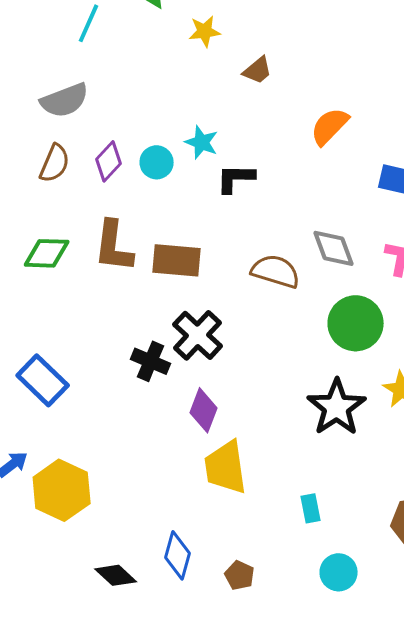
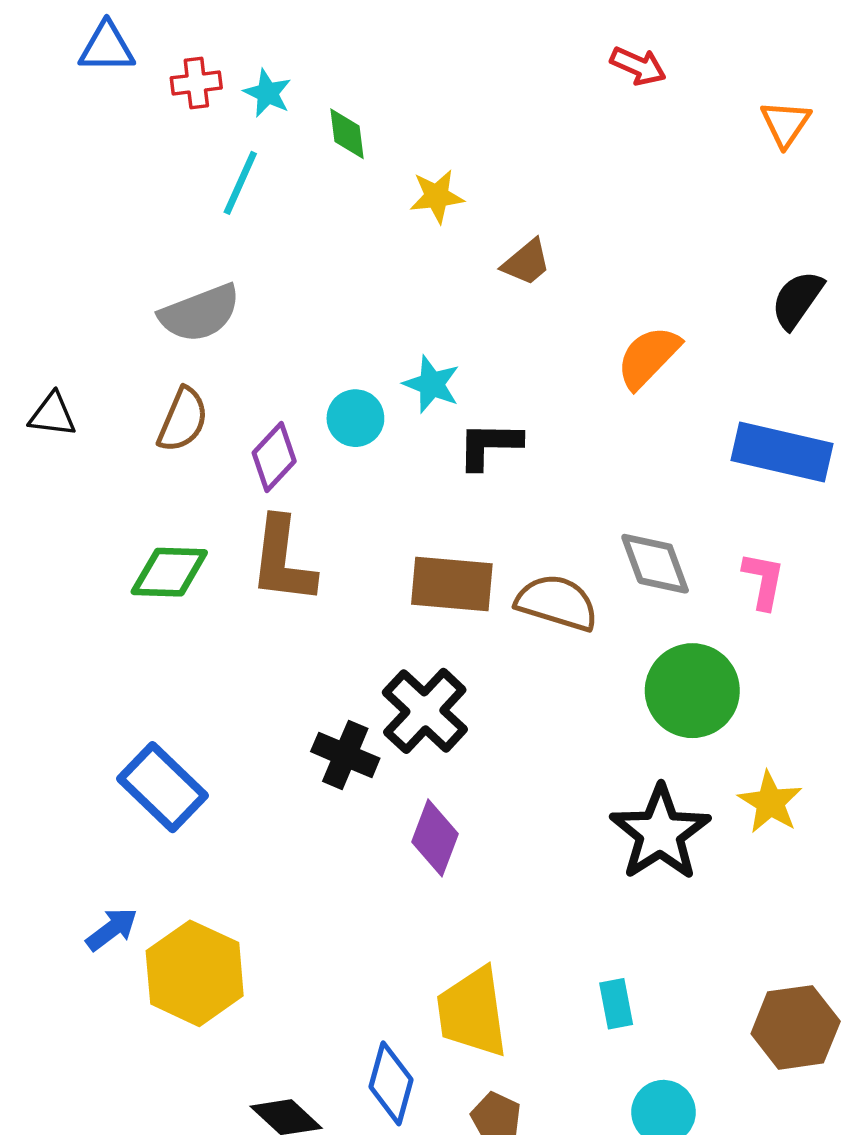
purple diamond: (109, 161) -> (274, 457), moved
brown rectangle: (177, 260) -> (452, 584), moved
yellow trapezoid: (226, 467) -> (472, 1012), moved

